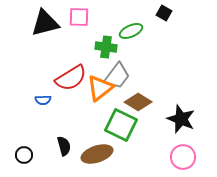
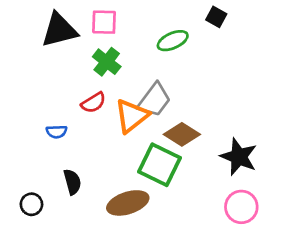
green cross: (106, 47) -> (107, 62), moved, turned 30
red semicircle: (71, 78) -> (94, 103), size x0.6
black semicircle: (64, 146) -> (72, 182), moved

